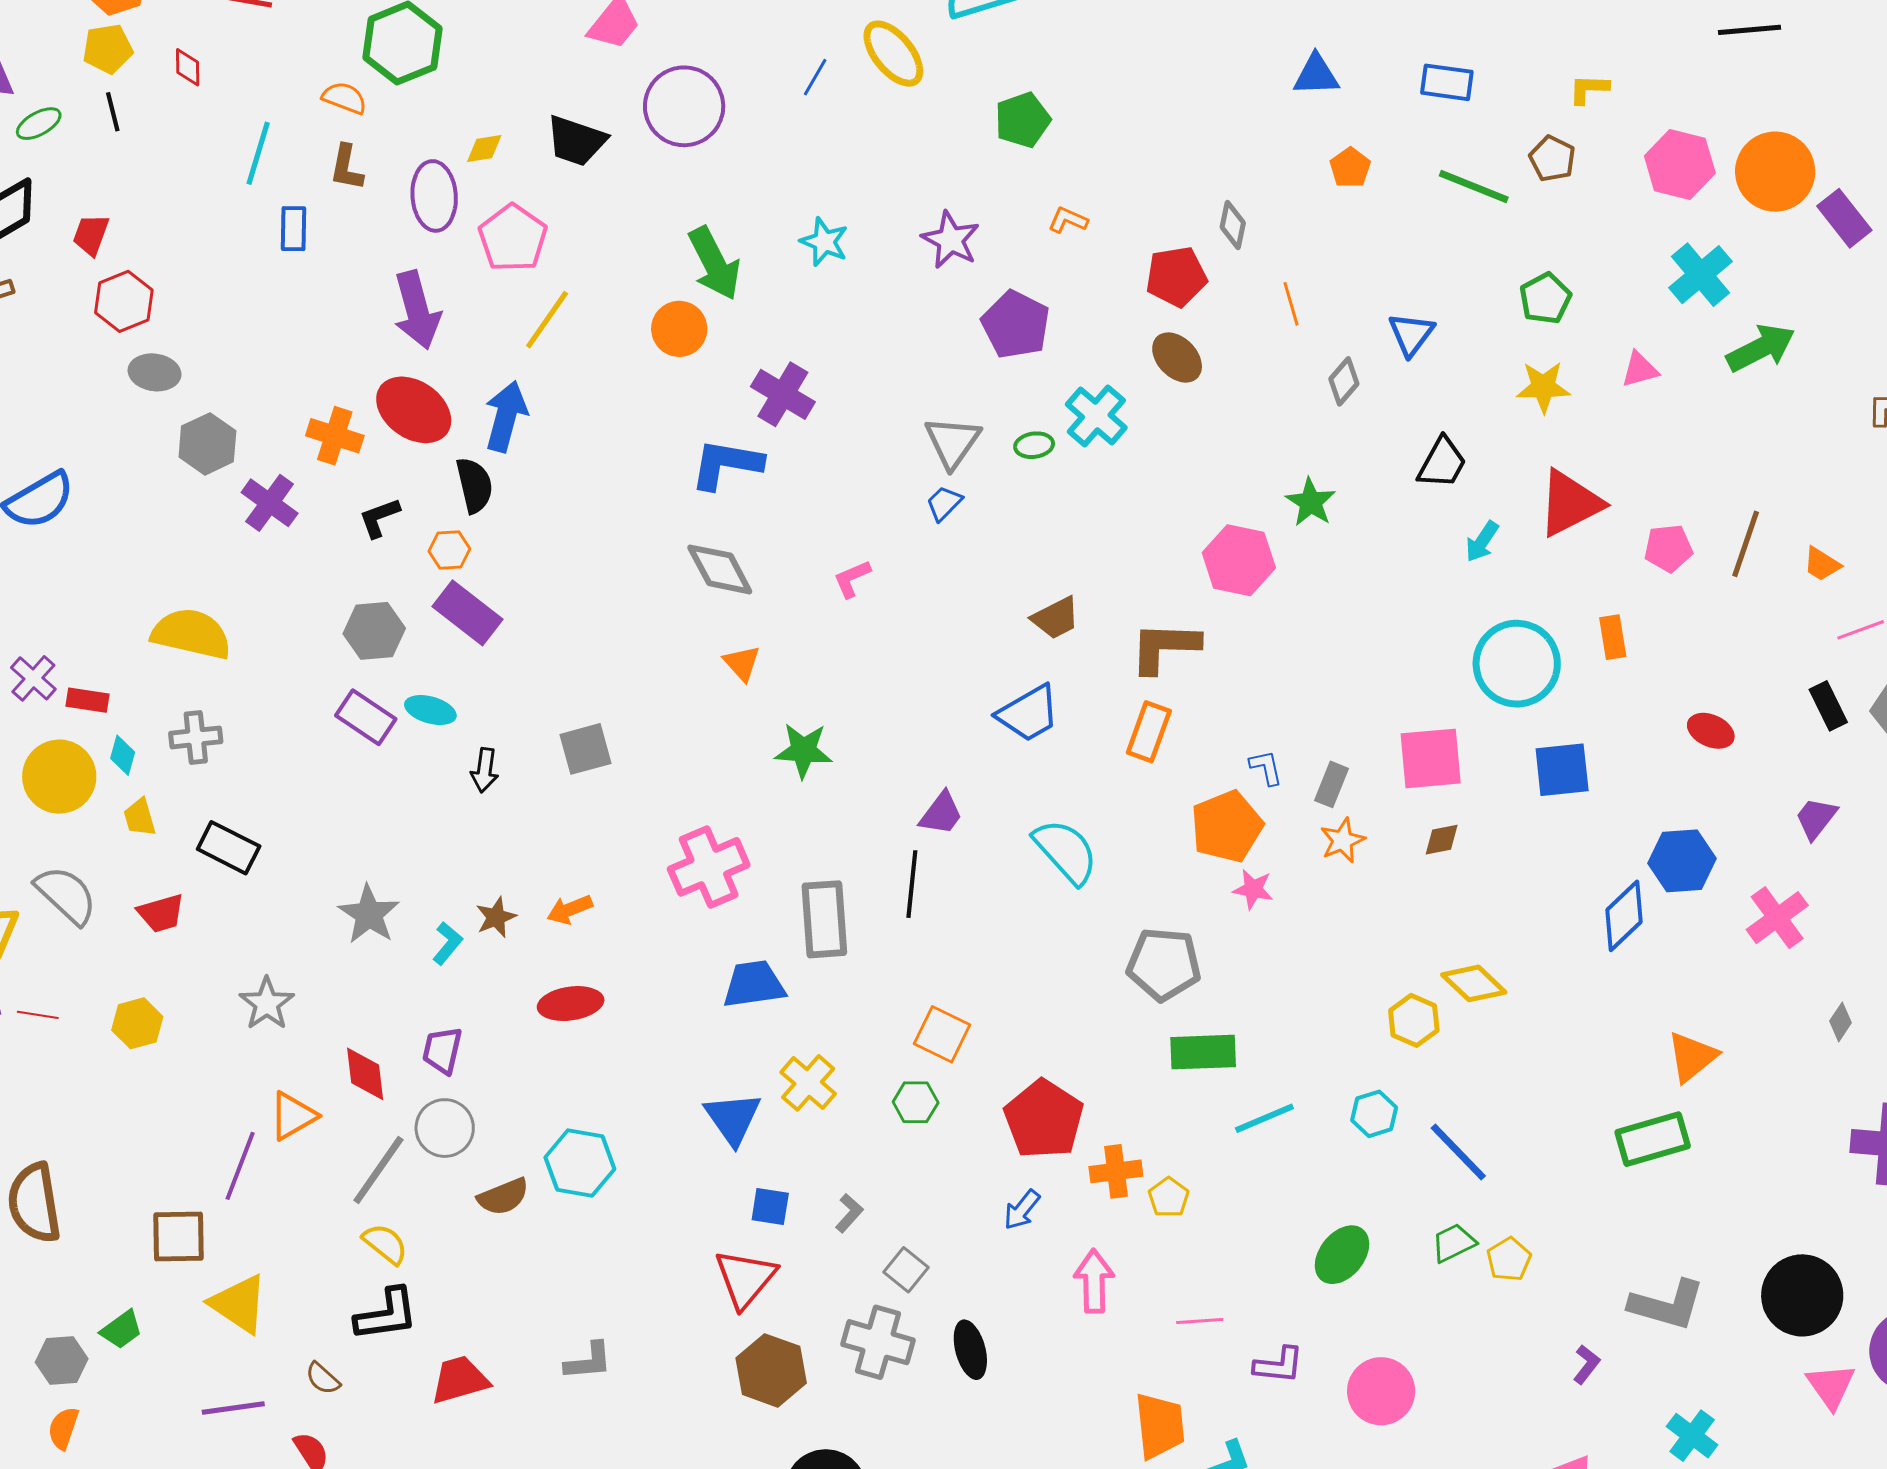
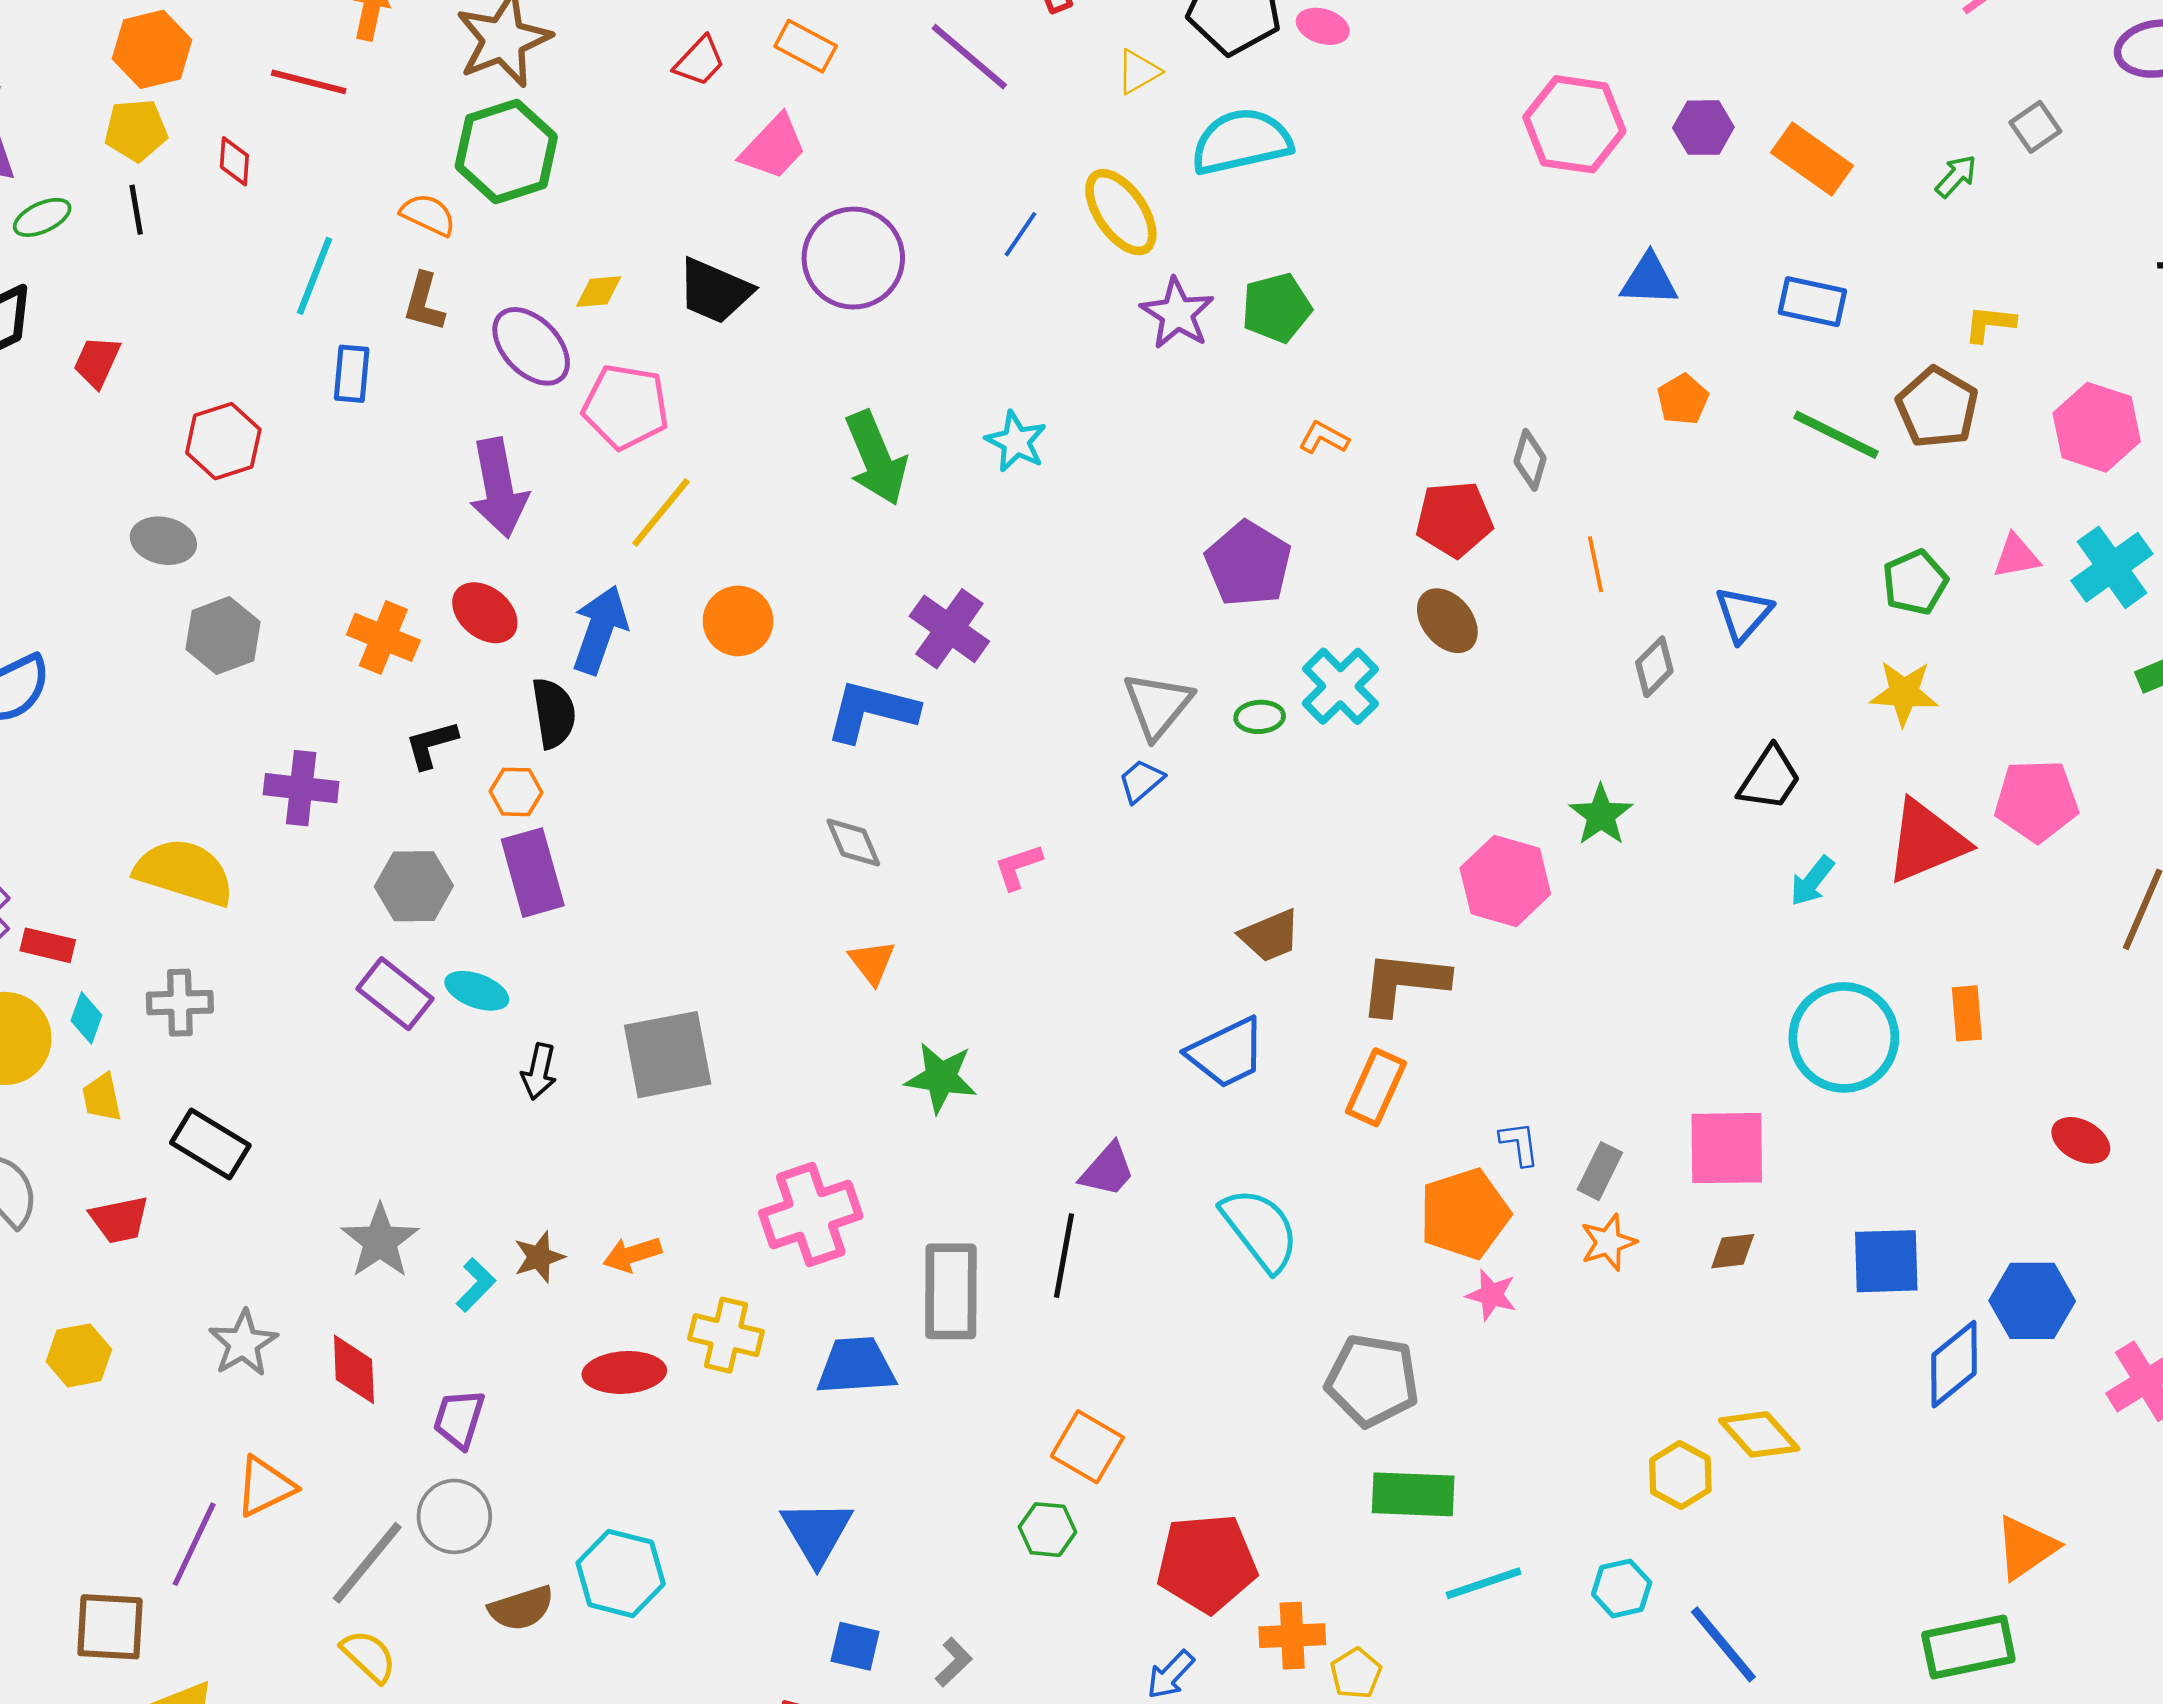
brown pentagon: (1552, 159) -> (1937, 407), size x1.4
purple ellipse: (434, 196) -> (531, 346), turned -44
pink pentagon: (513, 238) -> (626, 407), turned -30
purple star: (951, 240) -> (1177, 313), moved
red hexagon: (124, 301) -> (223, 441), moved
orange circle: (679, 329) -> (738, 621), moved
pink triangle: (1640, 369) -> (2016, 556), moved
red ellipse: (414, 410) -> (485, 613), size x0.7
purple cross: (270, 503) -> (301, 788), moved, turned -34
pink pentagon: (1668, 548) -> (2036, 801), moved, size x1.4
gray diamond: (720, 569) -> (853, 842), size x0.7
purple rectangle: (467, 613) -> (533, 873), turned 32
gray square: (585, 749) -> (668, 1055), size x1.4
blue square: (1562, 770) -> (1886, 1261), moved
red diamond: (365, 1074) -> (354, 1369), moved
yellow cross: (808, 1083) -> (726, 1335), moved, turned -32
red pentagon: (1044, 1119) -> (1207, 1563), turned 30

